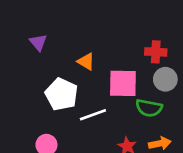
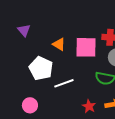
pink square: (123, 83) -> (86, 47), moved

